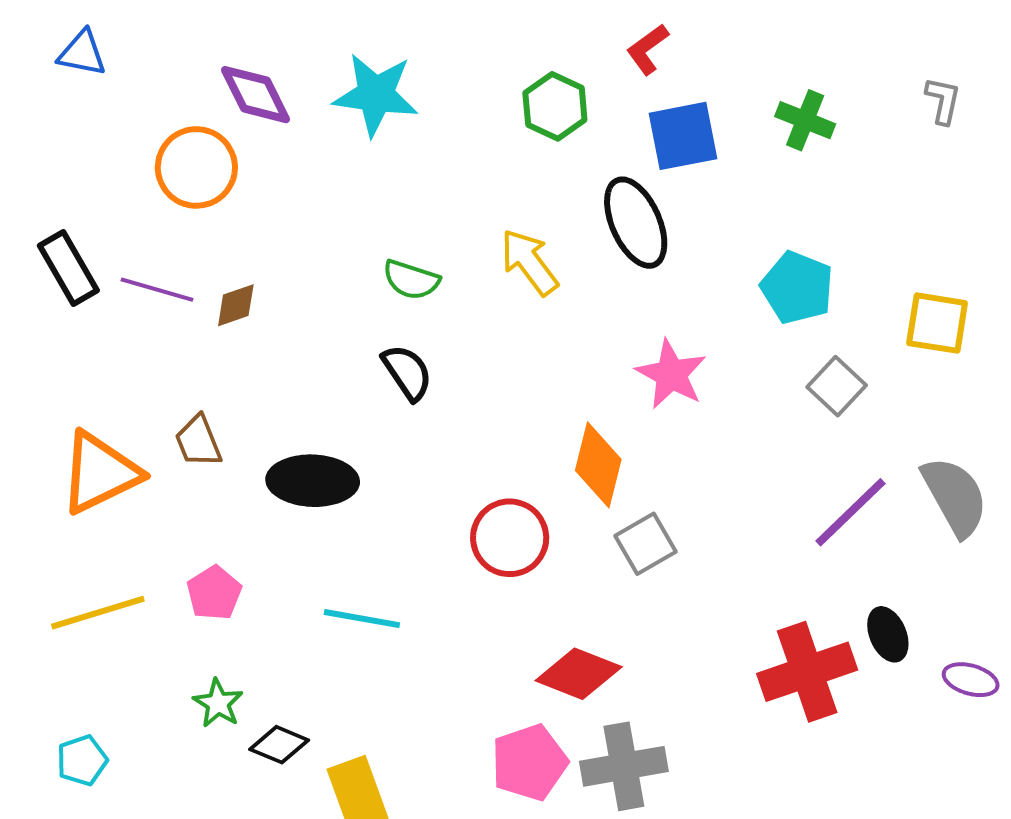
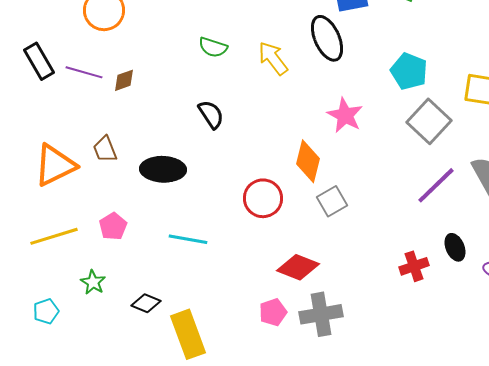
green semicircle: (411, 280) -> (213, 47), moved
gray square: (837, 386) -> (429, 121), size x1.5
red cross: (807, 672) -> (414, 266), size x0.6
green star: (218, 703) -> (93, 282), moved
pink pentagon: (529, 762) -> (273, 312), size x0.7

